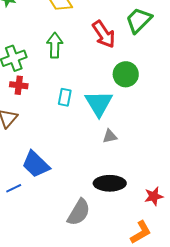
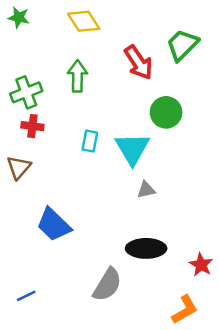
blue line: (14, 188) -> (26, 296), moved
red star: (154, 196) -> (201, 265), turned -30

